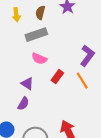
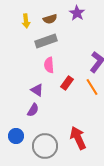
brown semicircle: (40, 13) -> (50, 19), turned -120
pink semicircle: (39, 59) -> (49, 65), turned 63

